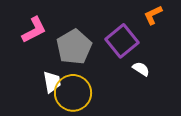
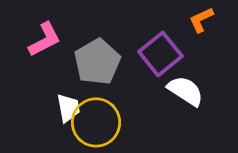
white semicircle: (141, 69) -> (185, 91), size x1.6

